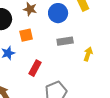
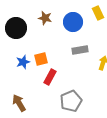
orange square: (26, 35) -> (41, 59), moved

